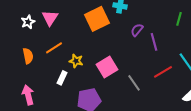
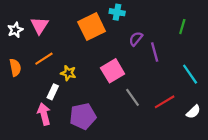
pink square: (107, 67) -> (113, 71), moved
red line: (163, 72) -> (165, 102), moved
pink arrow: (28, 95) -> (44, 114), moved

